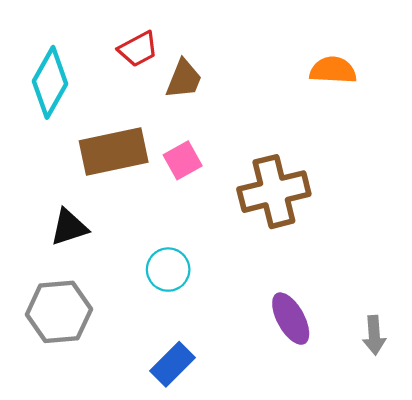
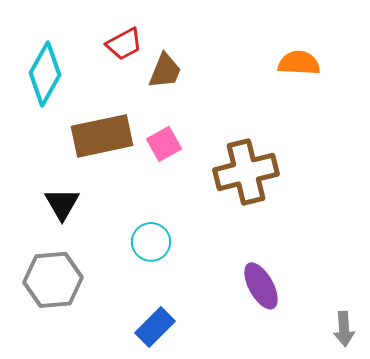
black triangle: (69, 227) -> (62, 204), turned -42
gray arrow: (374, 335) -> (344, 329), moved

